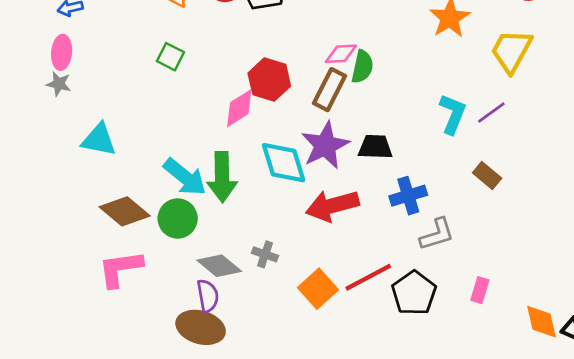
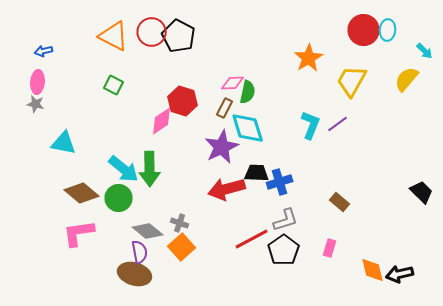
brown rectangle: (329, 90) -> (225, 108), size x0.7
black trapezoid: (375, 147) -> (257, 173), moved
cyan diamond: (284, 163) -> (248, 128), moved
brown rectangle: (487, 176) -> (340, 202), moved
gray L-shape: (437, 234) -> (286, 220), moved
orange square: (318, 289) -> (182, 247), moved

